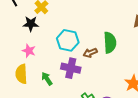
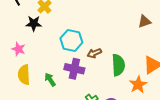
green semicircle: (110, 43) -> (118, 65), moved
pink star: (29, 51) -> (18, 49), moved

